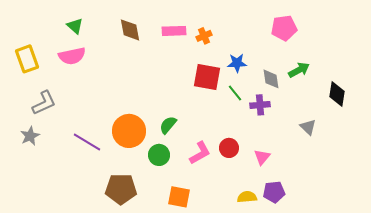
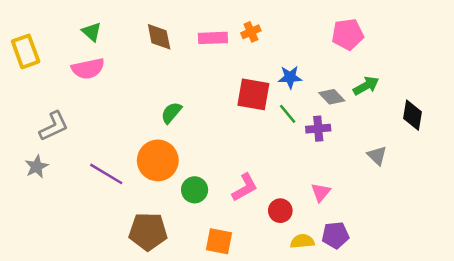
orange cross: (204, 36) -> (251, 32), moved
yellow rectangle: (27, 59) -> (26, 51), moved
gray diamond: (271, 79) -> (332, 97), turned -35
green semicircle: (168, 125) -> (171, 113), moved
red circle: (229, 148) -> (280, 211), moved

